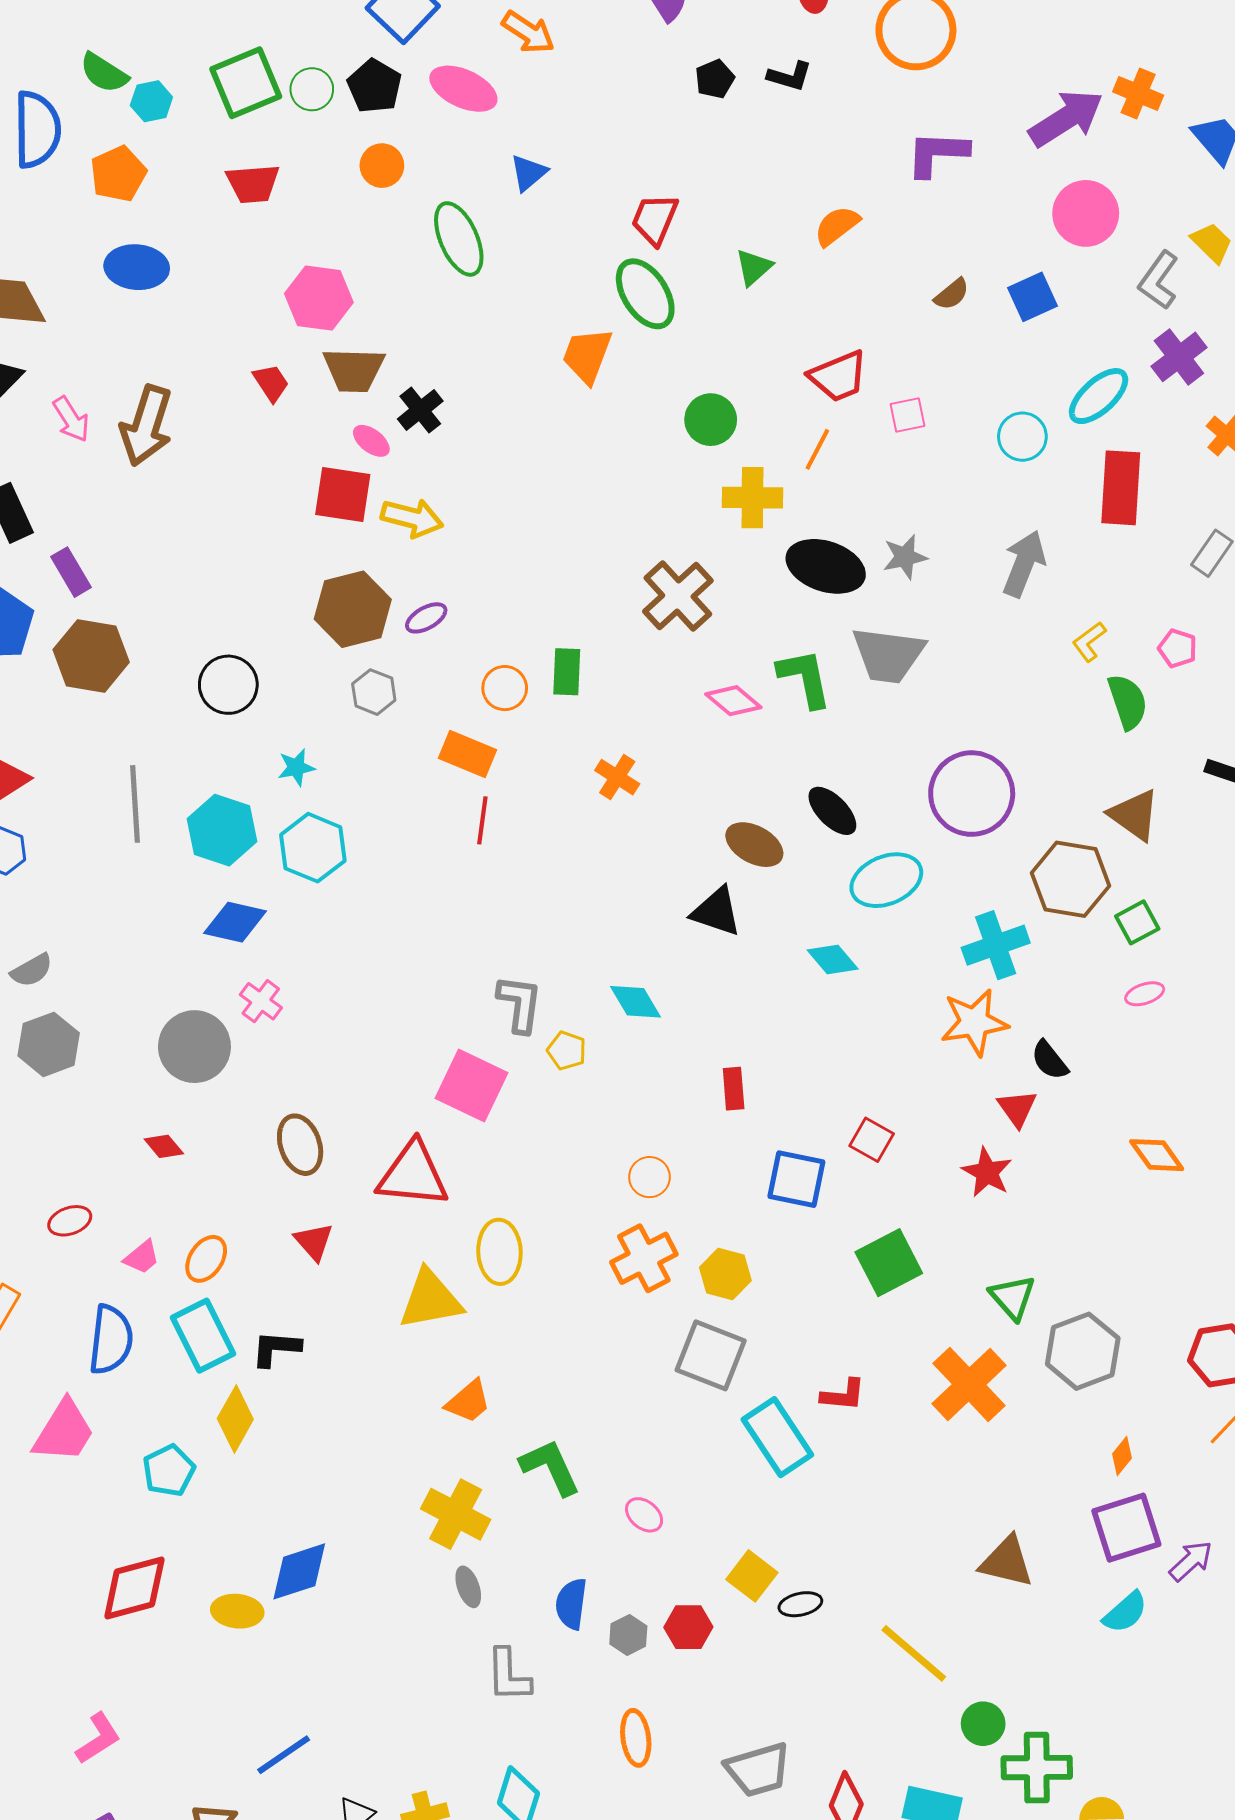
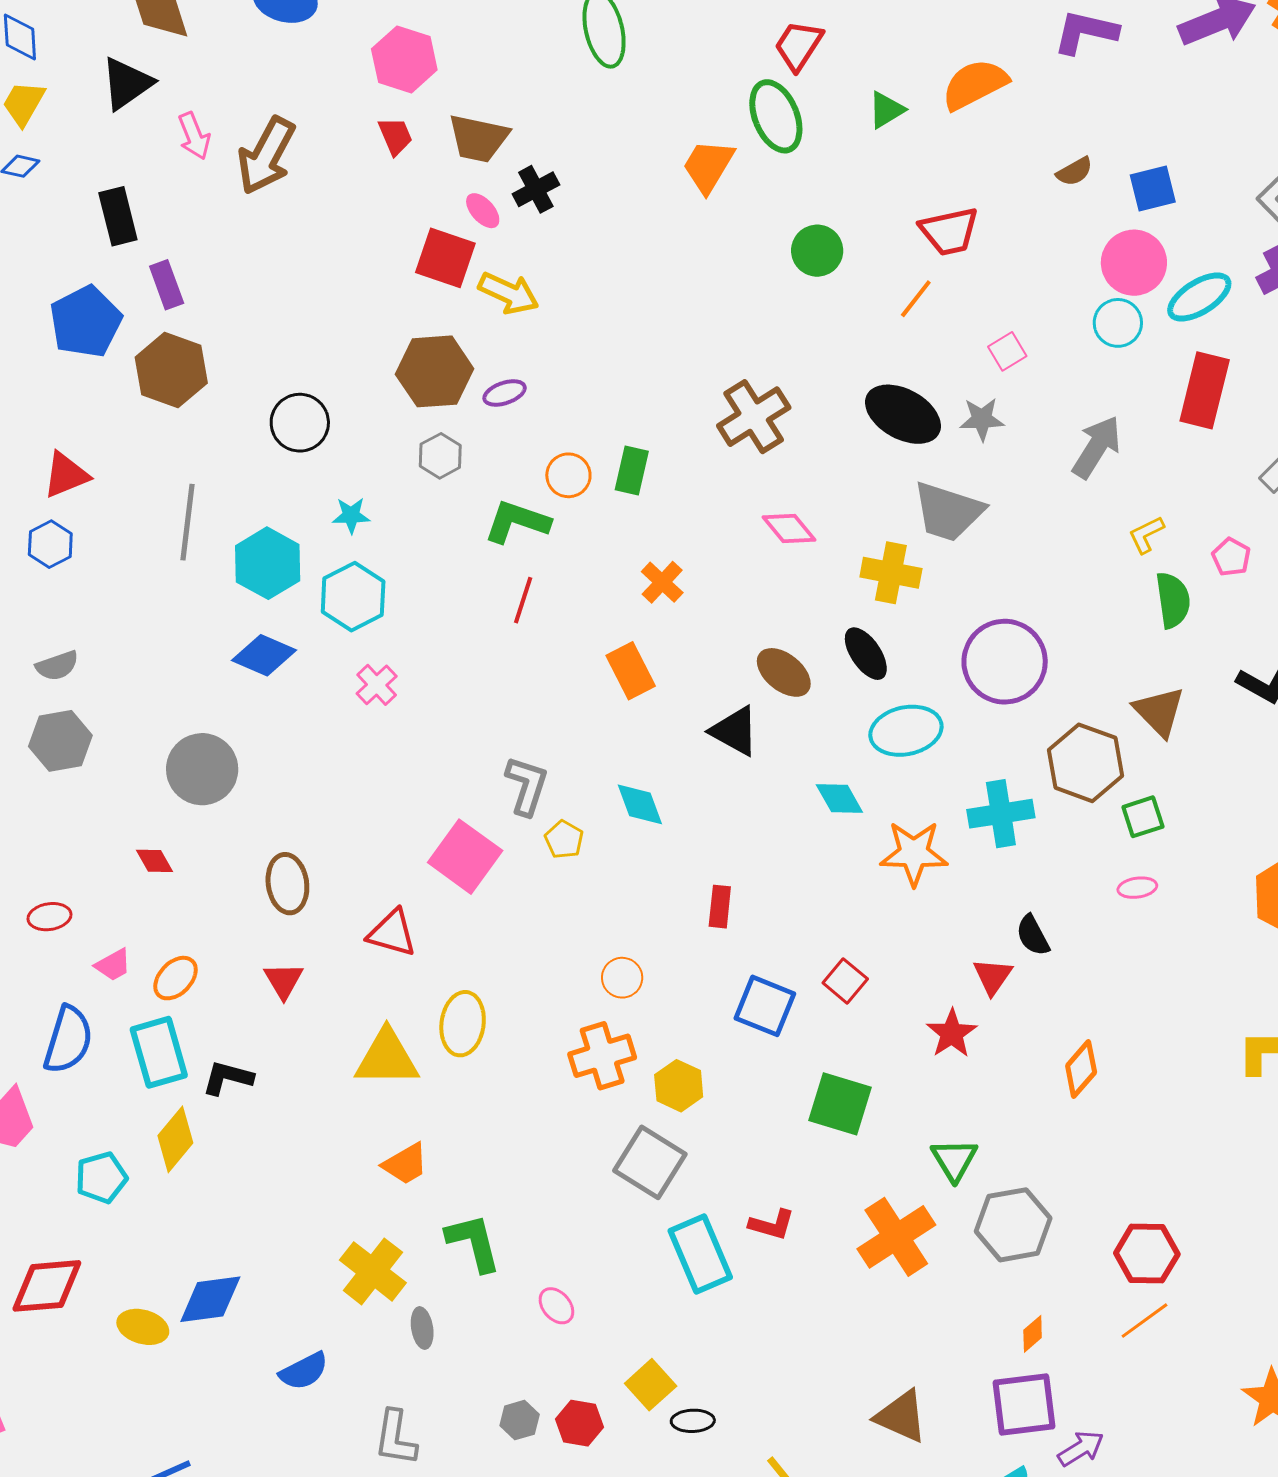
pink circle: (1086, 213) -> (1134, 263), moved
orange semicircle: (837, 226) -> (975, 84), size x1.4
pink hexagon: (319, 298) -> (404, 59), moved
pink square: (908, 415) -> (1007, 351), moved, turned -30
yellow cross: (752, 498) -> (891, 573), moved
green L-shape: (805, 678) -> (517, 522), moved, turned -70
orange rectangle: (468, 754) -> (631, 671), moved, turned 30
pink cross: (261, 1001) -> (377, 685), moved
orange star: (974, 1022) -> (914, 853), moved
orange diamond: (1157, 1155) -> (1081, 1069), moved, turned 66
red triangle: (413, 1175) -> (392, 933), size x0.7
green square: (889, 1263) -> (840, 1104), turned 34
gray ellipse: (468, 1587) -> (422, 1328), moved
blue semicircle: (571, 1604) -> (304, 1371), moved, turned -135

